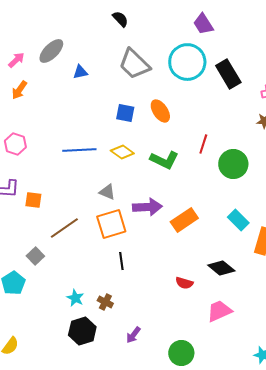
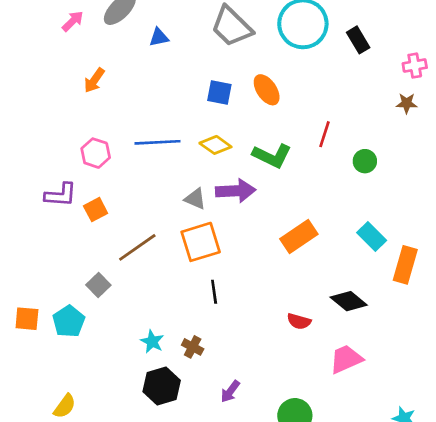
black rectangle: (228, 74) -> (358, 40), size x0.7
orange arrow: (19, 90) -> (94, 80), moved
pink hexagon: (15, 144) -> (96, 153), moved
green circle: (233, 164) -> (365, 161), size x0.6
orange square: (33, 200) -> (96, 210), turned -36
purple arrow: (147, 207) -> (236, 191), moved

